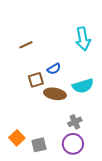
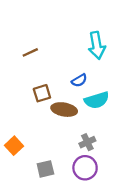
blue semicircle: (54, 69) -> (79, 80), moved
orange square: (17, 138) -> (14, 146), moved

